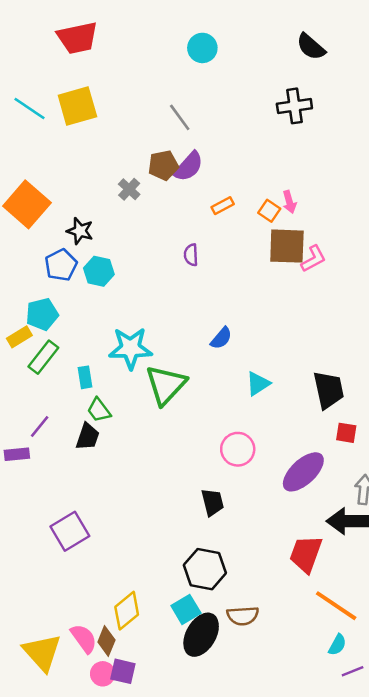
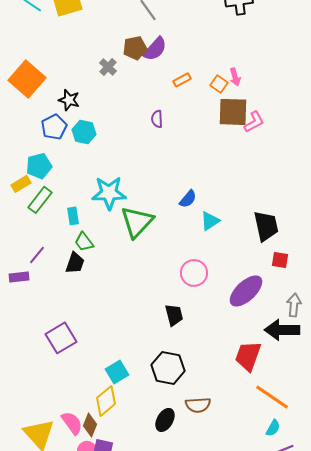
blue semicircle: (221, 338) -> (188, 199), moved
cyan square: (186, 609) -> (117, 372), moved
black ellipse: (201, 635) -> (165, 420), size x0.7

